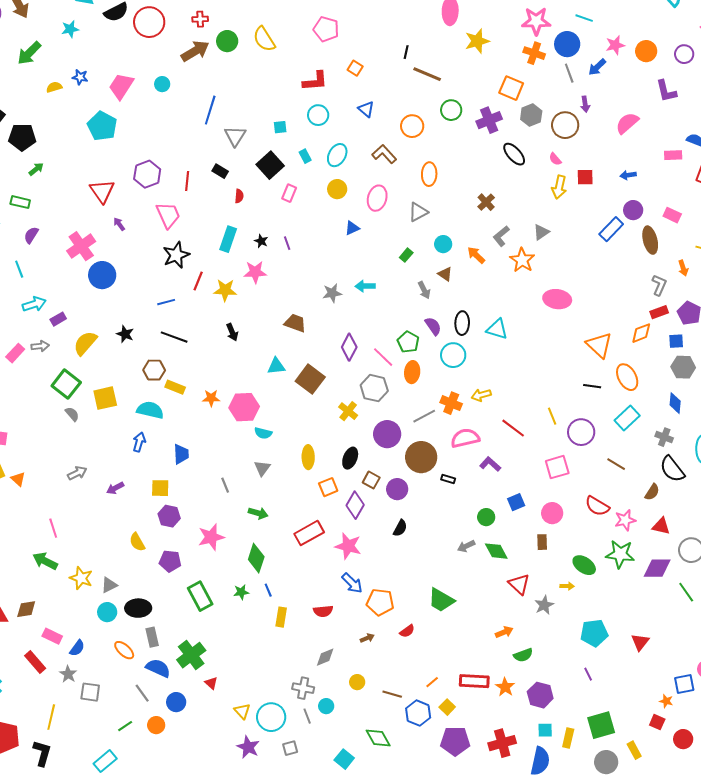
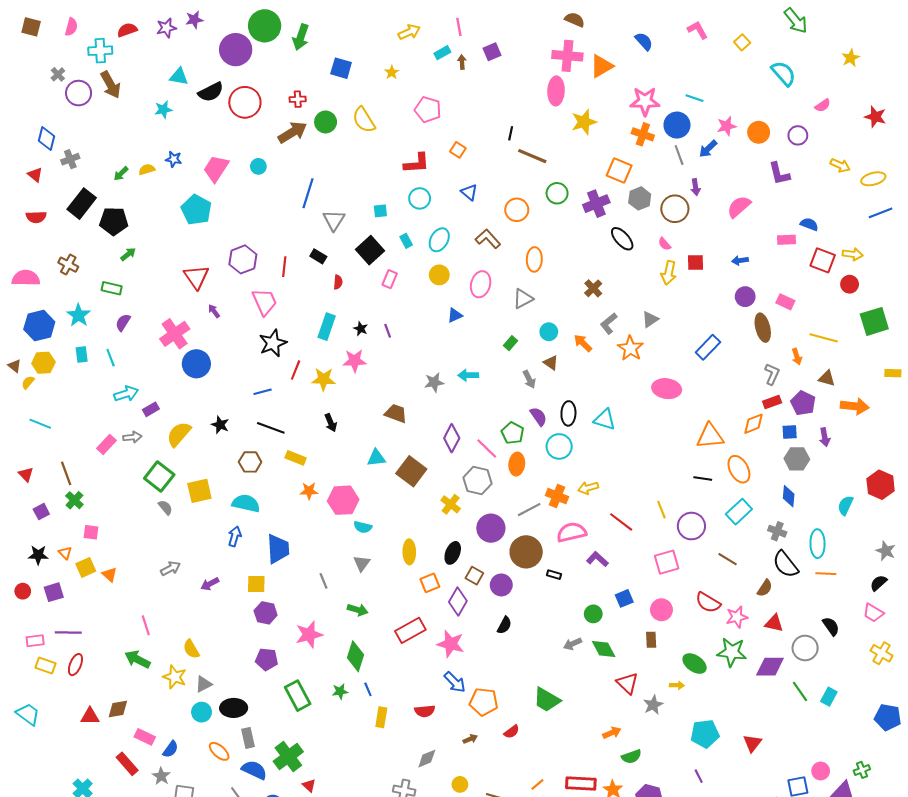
green arrow: (29, 53) -> (121, 174), moved, size x0.6
blue rectangle: (611, 229) -> (708, 347), moved
orange triangle: (599, 345) -> (710, 436), turned -48
yellow rectangle: (175, 387) -> (296, 458), moved
blue trapezoid: (181, 454) -> (278, 549), size x1.4
yellow semicircle: (137, 542) -> (191, 649), moved

